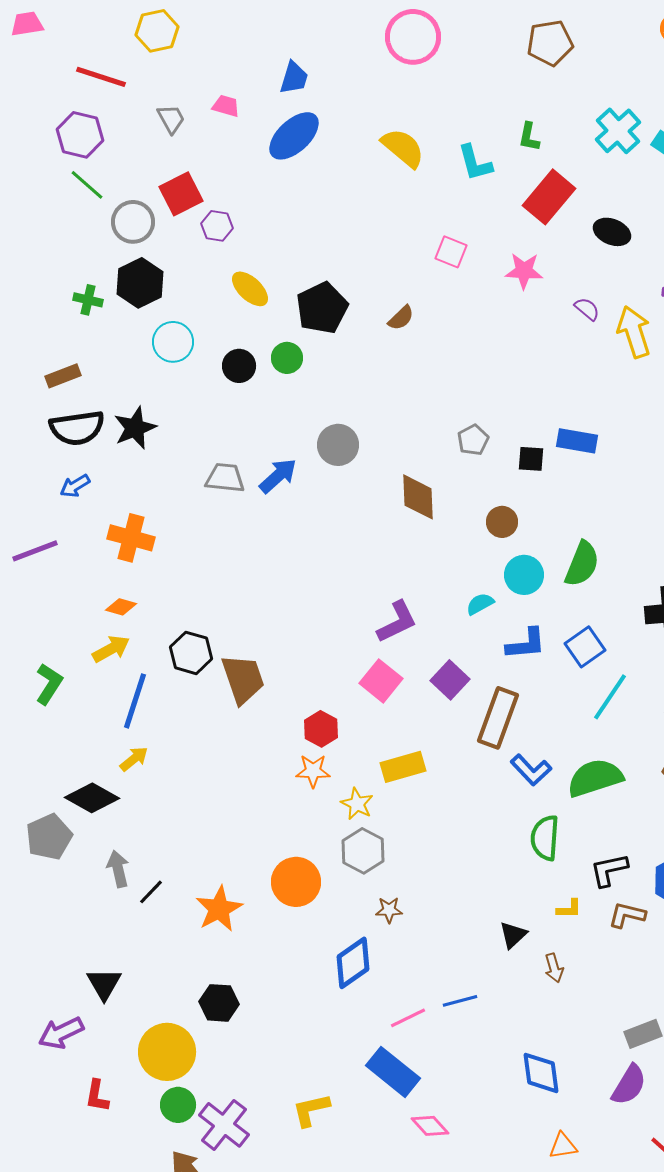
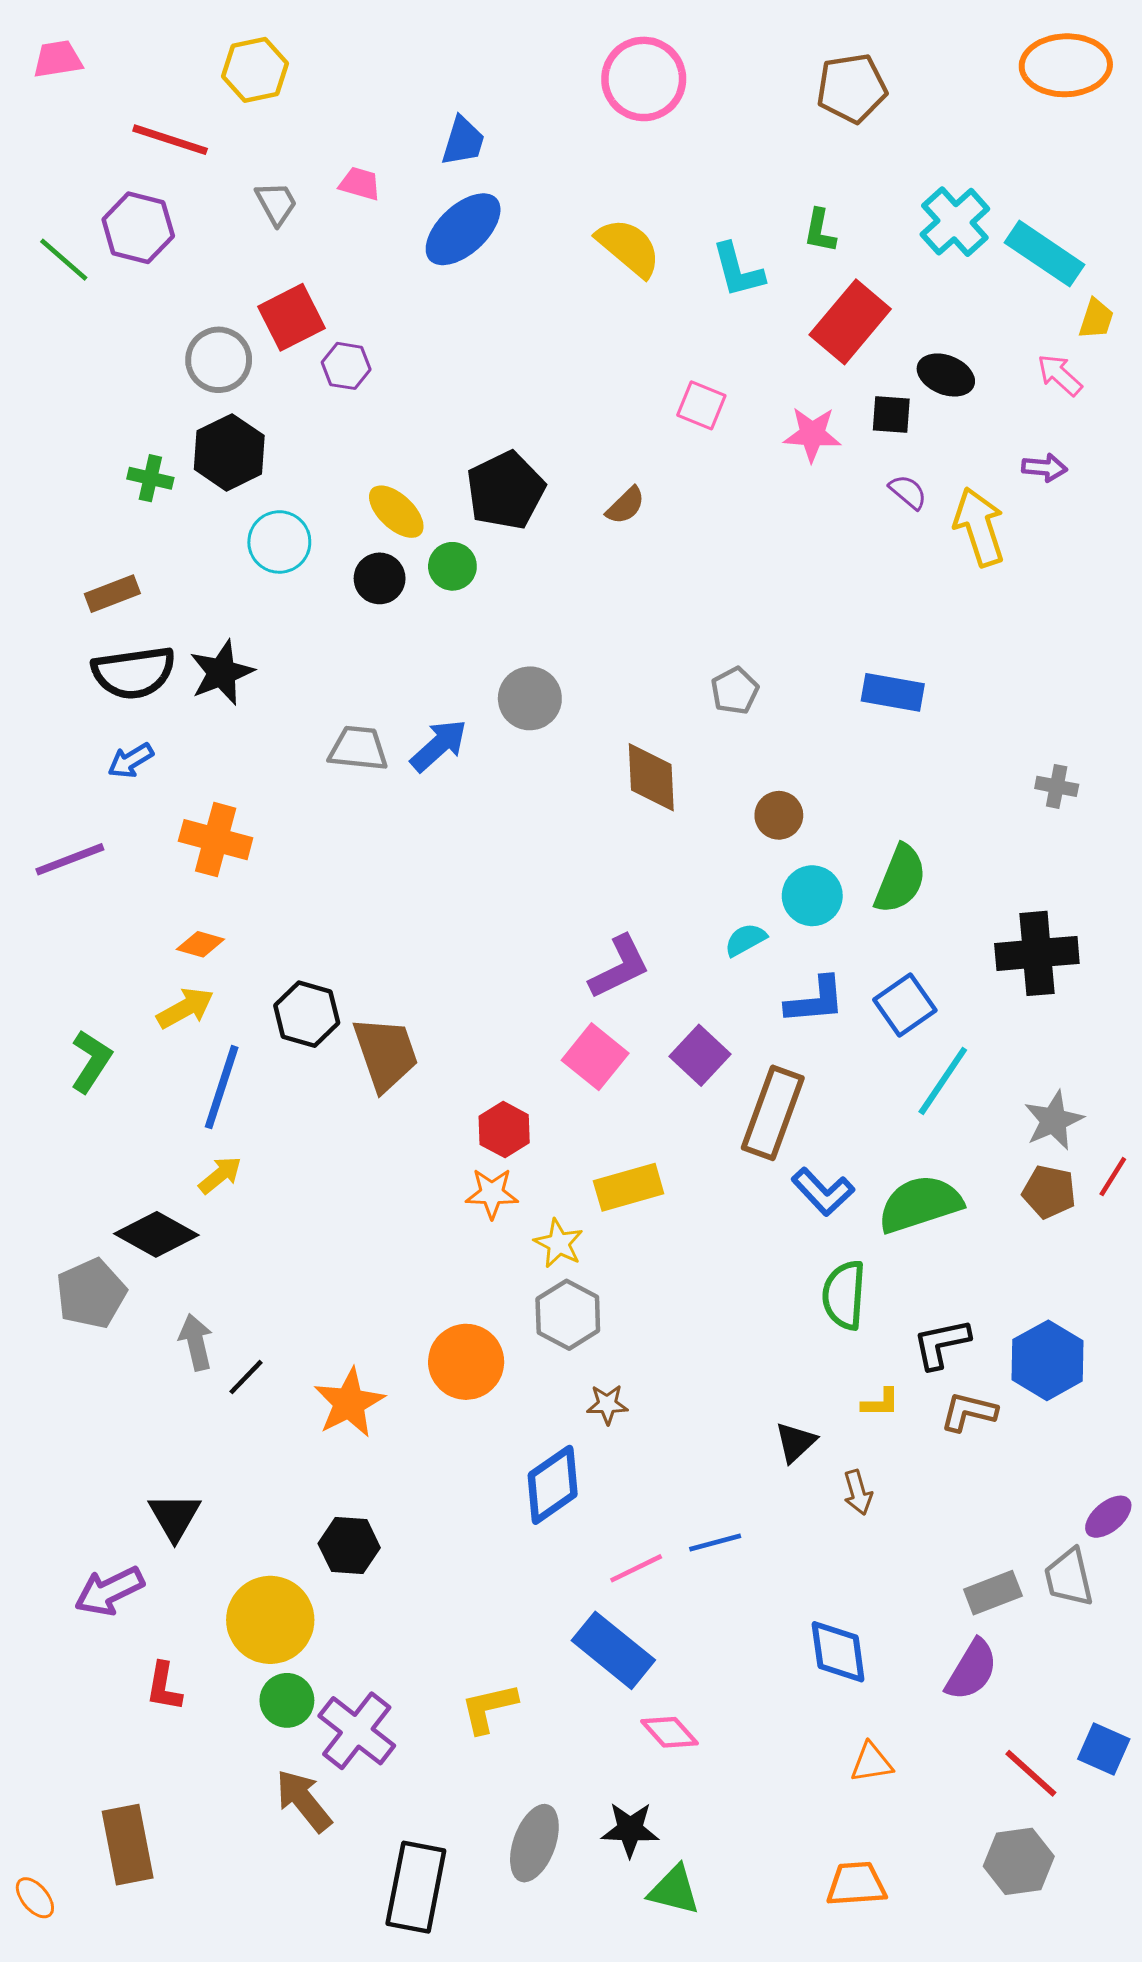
green line: (87, 185) -> (64, 260), moved
yellow ellipse: (250, 289) -> (396, 512), moved
black square: (531, 459) -> (891, 414), moved

